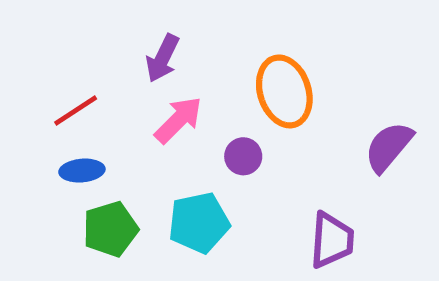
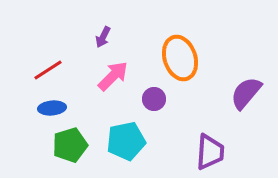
purple arrow: (163, 58) -> (103, 37), size x0.7

